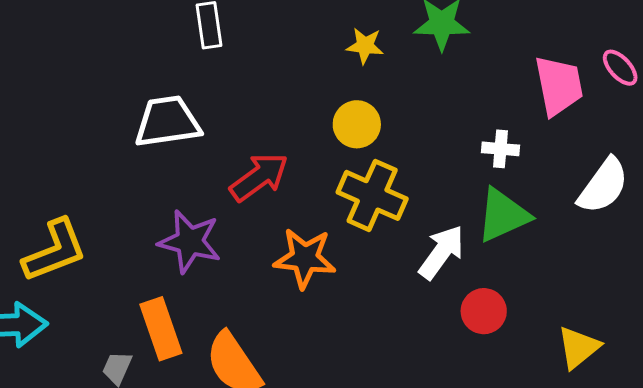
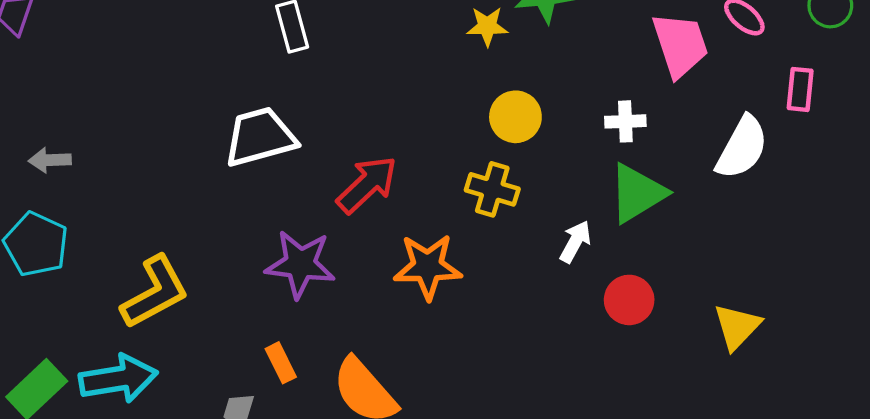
yellow star: (365, 46) -> (487, 26), moved
yellow circle: (357, 124) -> (515, 117), moved
yellow cross: (372, 195) -> (492, 189), size x0.7
white arrow: (442, 252) -> (575, 242), size x0.7
orange rectangle: (161, 329) -> (281, 363), size x0.6

